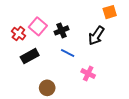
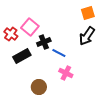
orange square: (110, 12) -> (88, 13), moved
black cross: (61, 30) -> (44, 42), moved
pink cross: (88, 74) -> (66, 73), moved

